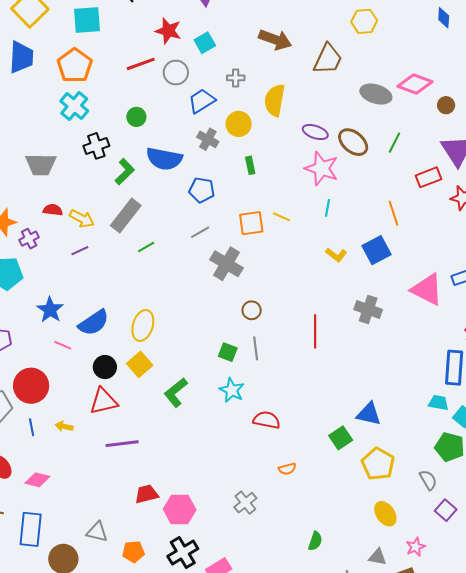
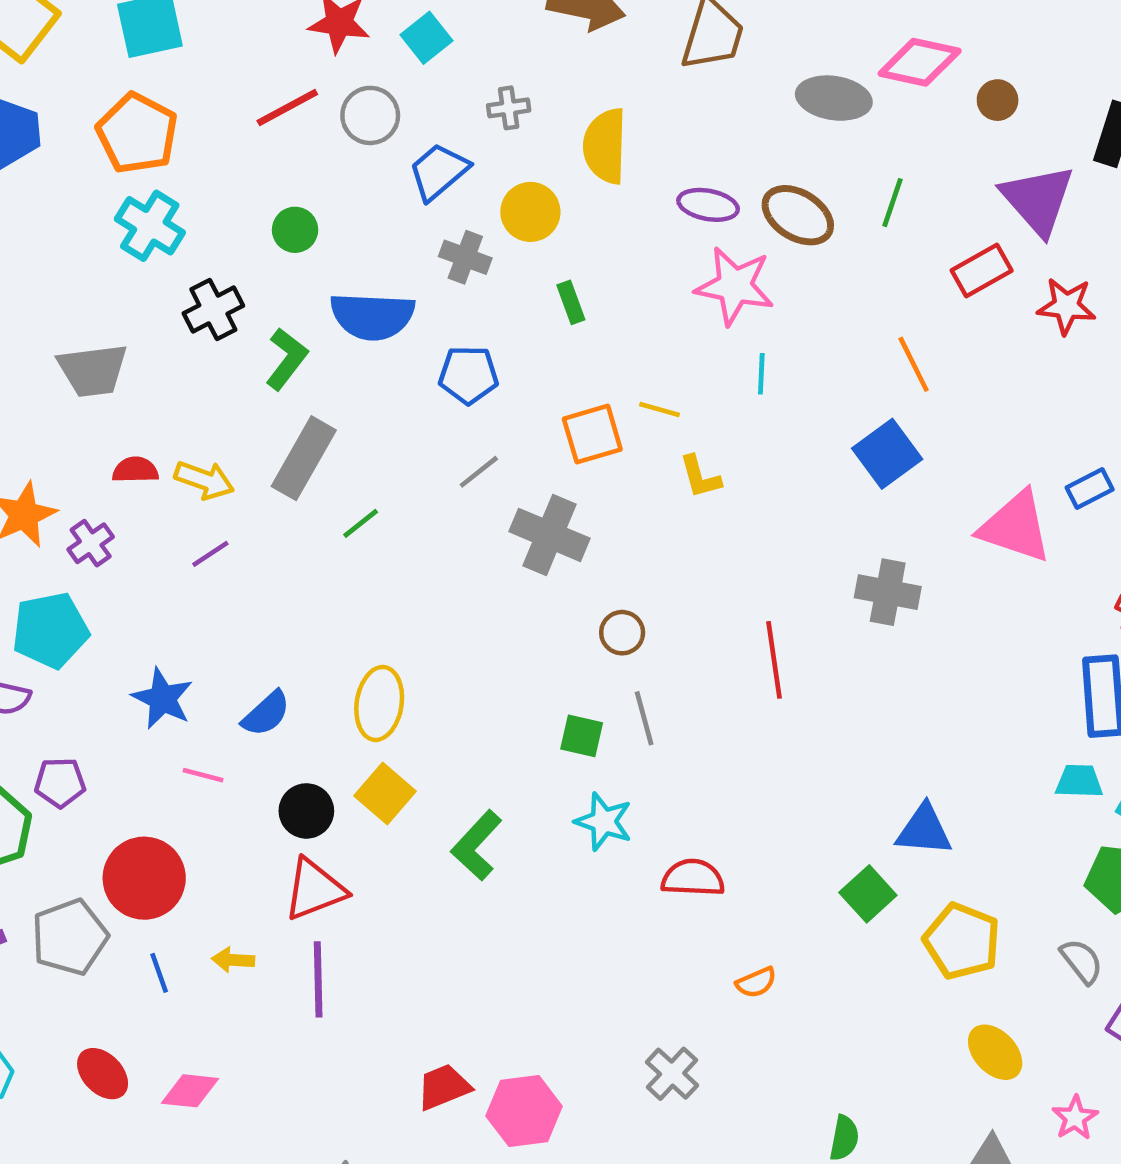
yellow L-shape: (336, 255) -> (700, 477), moved, turned 45
blue semicircle: (94, 323) -> (266, 714), size x0.7
purple line: (122, 444) -> (318, 979), moved, turned -76

